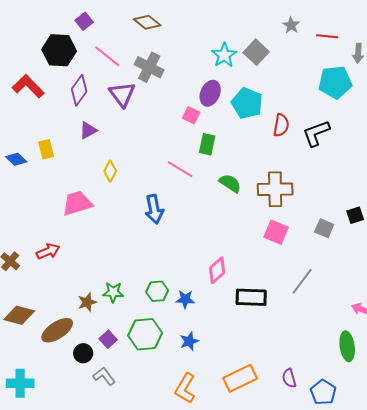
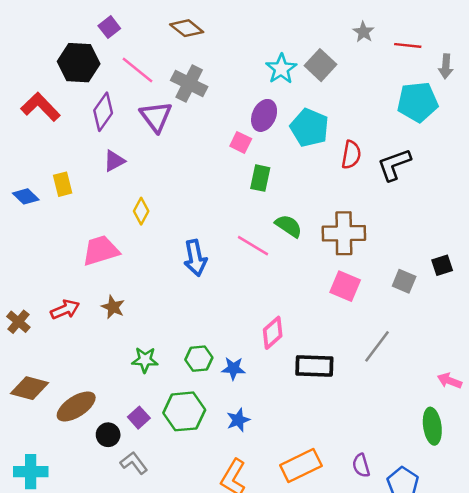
pink line: (180, 169) -> (253, 246), moved
brown star: (87, 302) -> (113, 307), moved, turned -30

